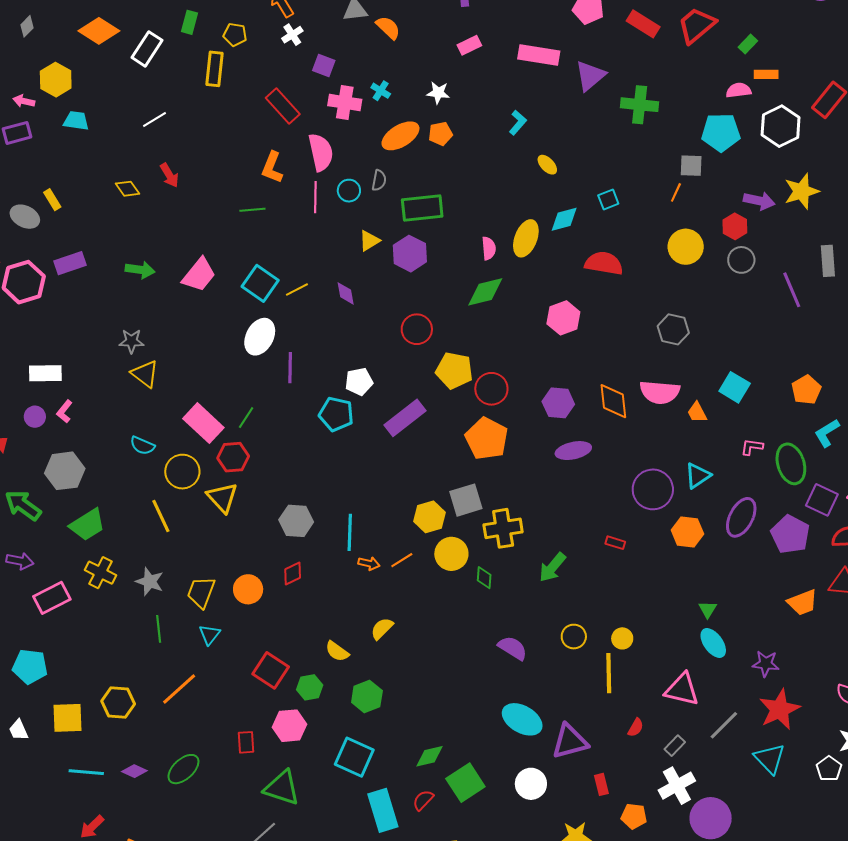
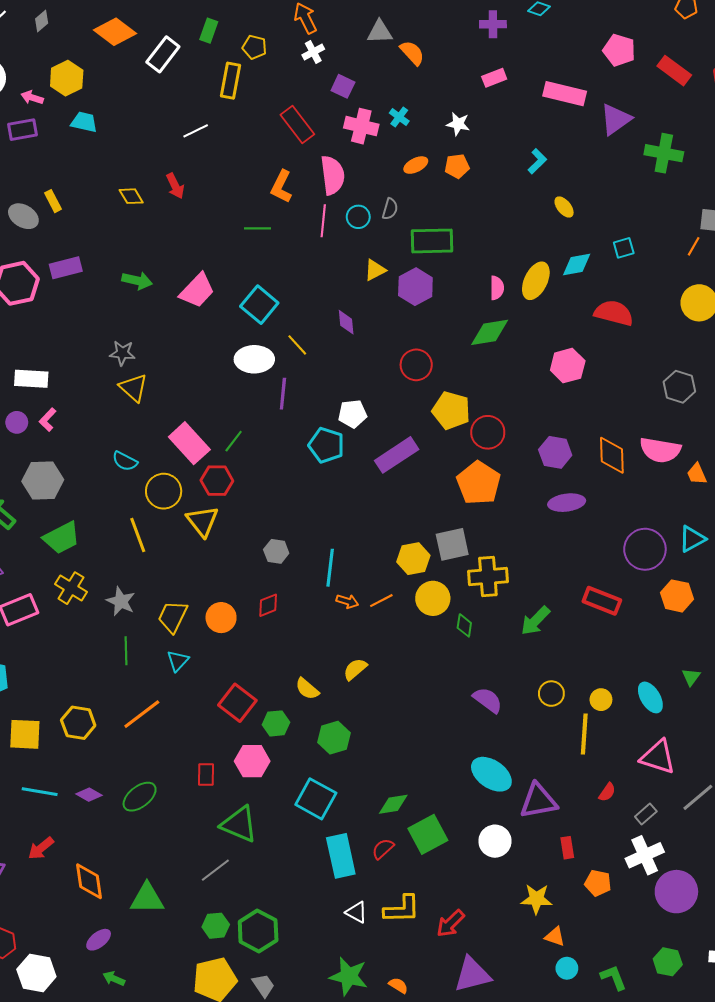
white line: (154, 120) -> (196, 131), moved
orange ellipse: (400, 136) -> (416, 165), size x0.6
yellow line: (297, 290) -> (297, 345), moved, turned 70
white ellipse: (260, 337) -> (254, 359), turned 57
gray hexagon: (296, 521) -> (276, 551), size x0.7
red rectangle: (615, 543) -> (602, 601), size x1.8
cyan ellipse: (713, 643) -> (650, 697), moved

